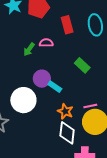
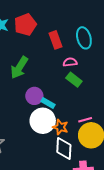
pink semicircle: (46, 43) -> (70, 62), moved
green arrow: (29, 49) -> (19, 68), size x1.6
white circle: (23, 100) -> (43, 121), moved

